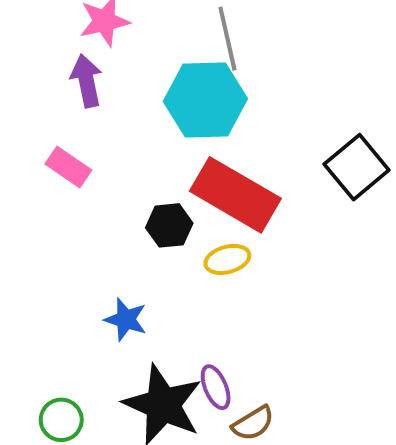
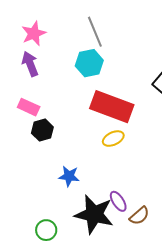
cyan hexagon: (205, 100) -> (89, 63), size x0.7
black hexagon: (169, 225) -> (42, 130), moved

